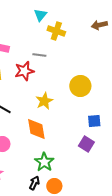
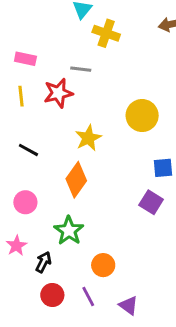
orange diamond: (36, 129) -> (76, 180), turned 45
green star: (44, 162) -> (69, 231), moved
black arrow: (34, 183) -> (43, 262), moved

